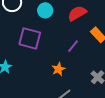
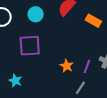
purple line: (73, 46) -> (87, 66), moved

